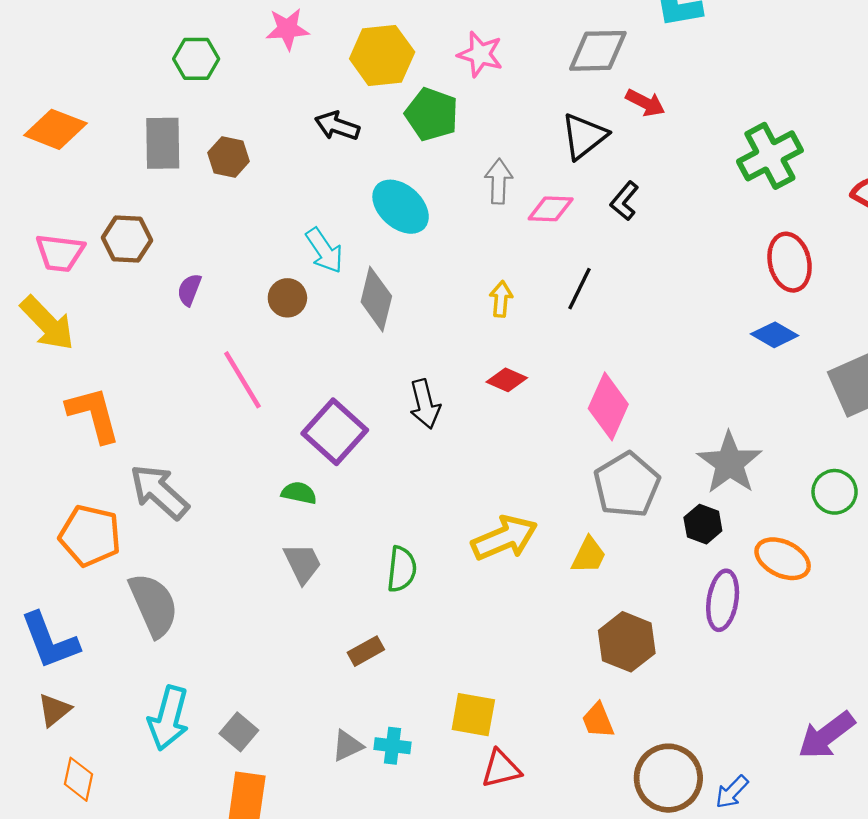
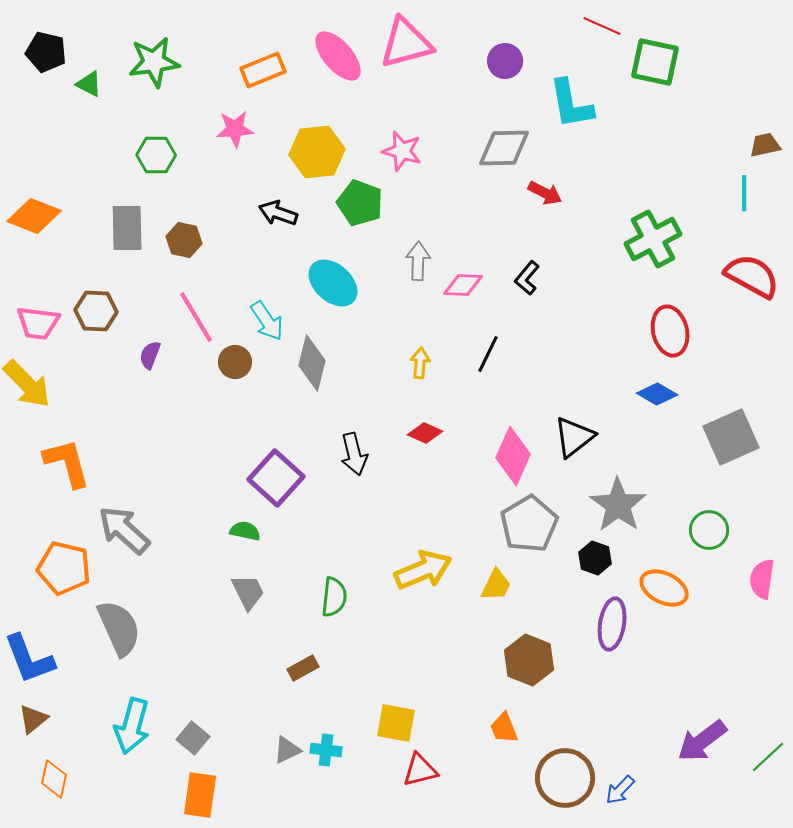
black triangle: (584, 136) -> (574, 437), moved
pink line: (242, 380) -> (196, 317), moved

